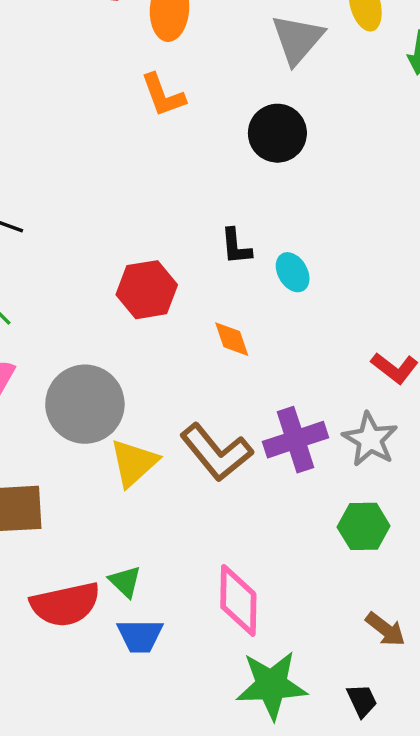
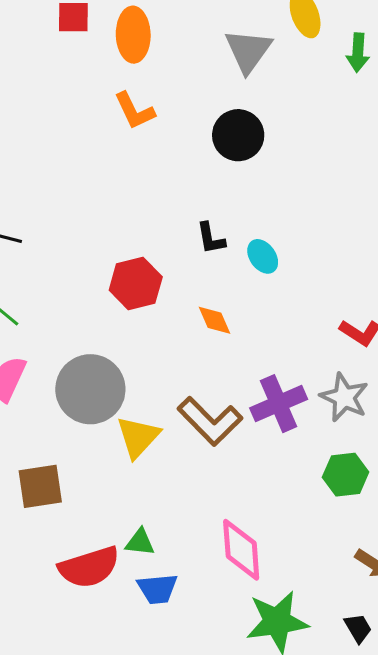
green triangle: (125, 582) -> (140, 542), turned -32

